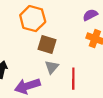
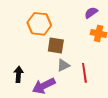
gray triangle: (52, 67) -> (63, 65), turned 32

